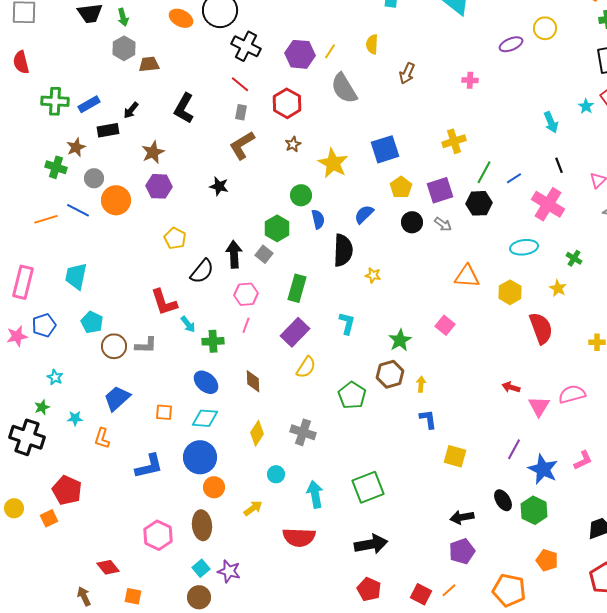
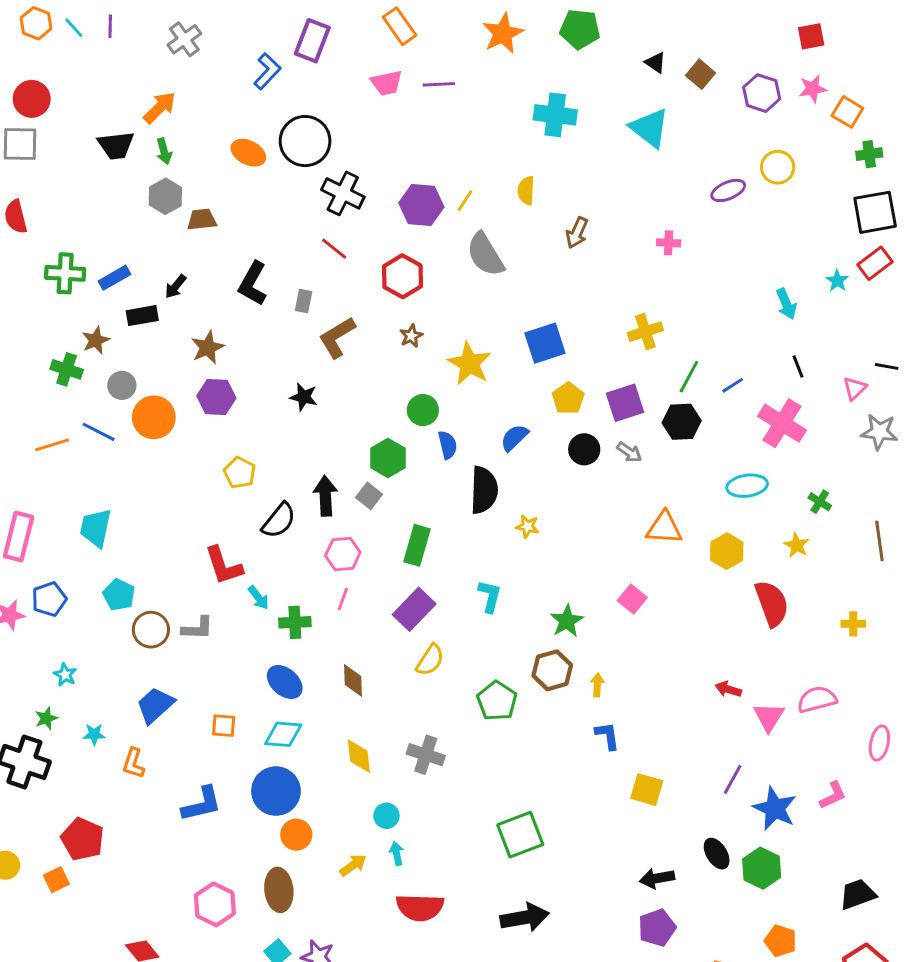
gray rectangle: (241, 112) -> (304, 301), moved
yellow diamond: (257, 433) -> (359, 756), turned -40
cyan arrow: (315, 494) -> (397, 854), moved, size x0.6

